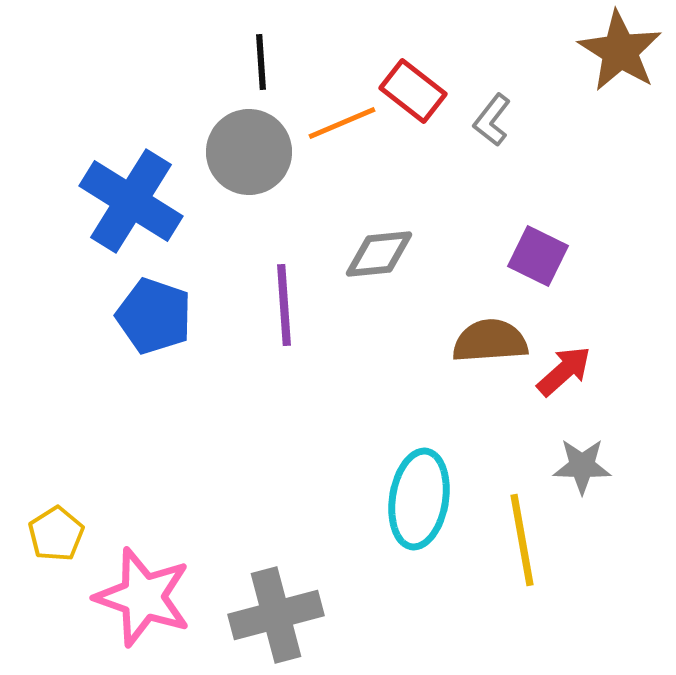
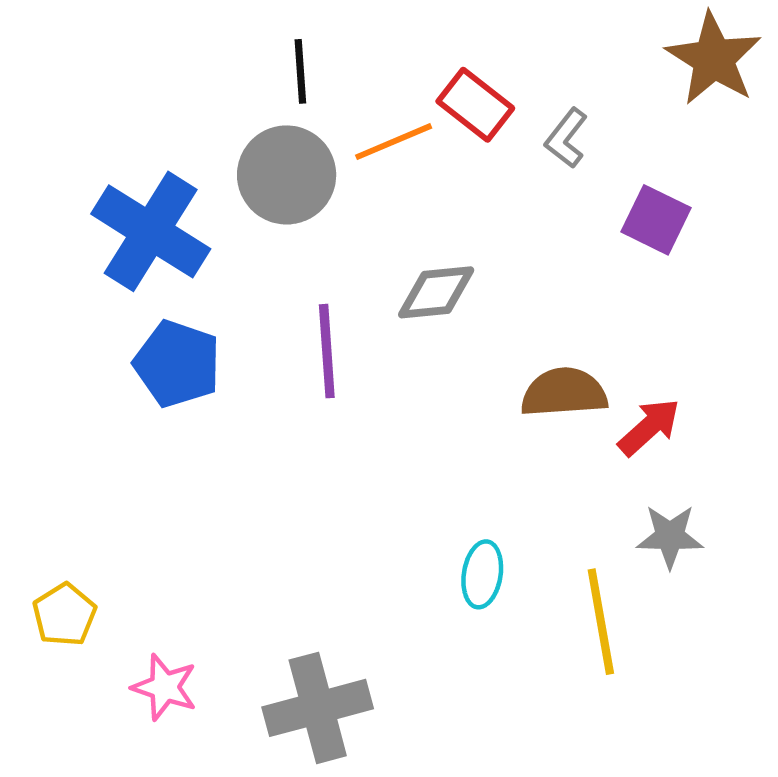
purple square: (538, 256) -> (656, 220), moved
cyan ellipse: (419, 499) -> (482, 574), size x0.6
pink star: (143, 597) -> (165, 687), size x0.6

